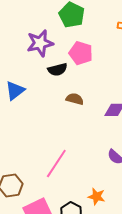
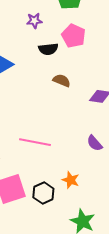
purple star: (40, 43) -> (34, 21), size x0.6
pink line: (56, 164) -> (35, 142), turned 60

